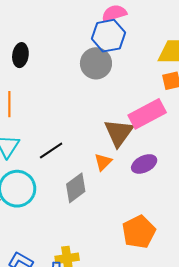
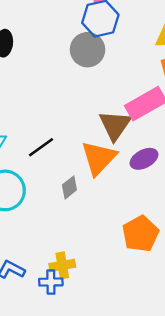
orange triangle: (103, 162) -> (99, 158), size x1.8
gray diamond: (76, 188) -> (69, 187), size x0.7

